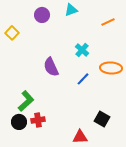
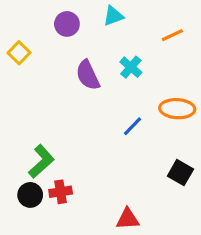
cyan cross: (82, 50) -> (131, 67), moved
purple semicircle: (51, 67) -> (88, 75), moved
black square: (102, 119) -> (180, 173), moved

